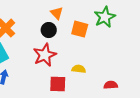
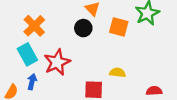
red star: (45, 55) -> (57, 62), moved

